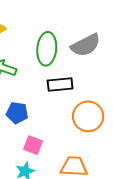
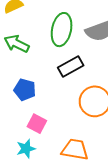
black rectangle: (60, 84) -> (71, 66), turned -30

